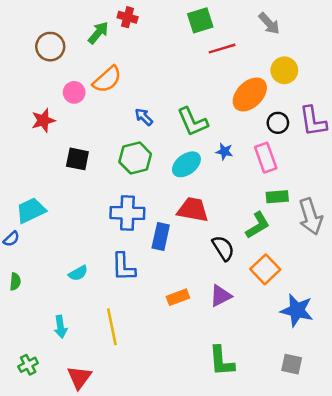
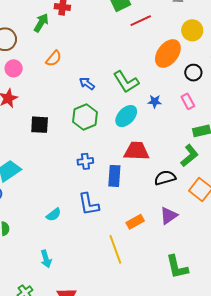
orange semicircle: (107, 79) -> (54, 58), size x0.7
pink circle: (74, 92) -> (14, 68), moved
pink rectangle: (266, 158) -> (188, 101), size x0.7
blue cross: (127, 213) -> (85, 161), size x0.6
black semicircle: (223, 248) -> (165, 178), turned -65
yellow line: (112, 327) -> (115, 249), moved

